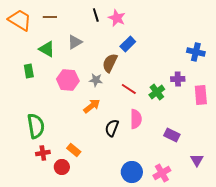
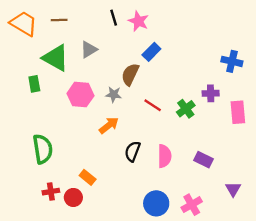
green triangle: (47, 49) -> (56, 58), size x1.4
pink semicircle: (136, 119) -> (164, 156), moved
red cross: (43, 153) -> (51, 192), moved

